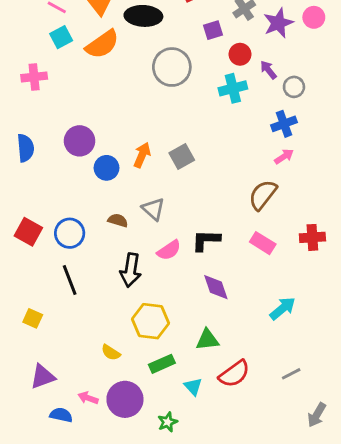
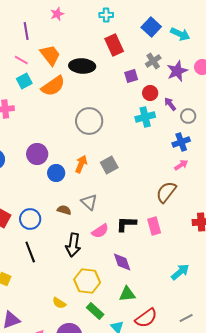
gray circle: (172, 67) -> (89, 121), moved
pink rectangle: (263, 243) -> (154, 226), moved, turned 42
purple diamond: (216, 287) -> (122, 262), moved
green rectangle: (162, 364) -> (95, 311), turned 66

